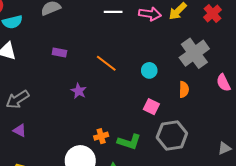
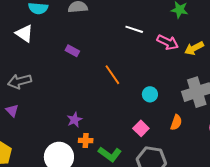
purple star: (79, 91) -> (75, 120), moved

